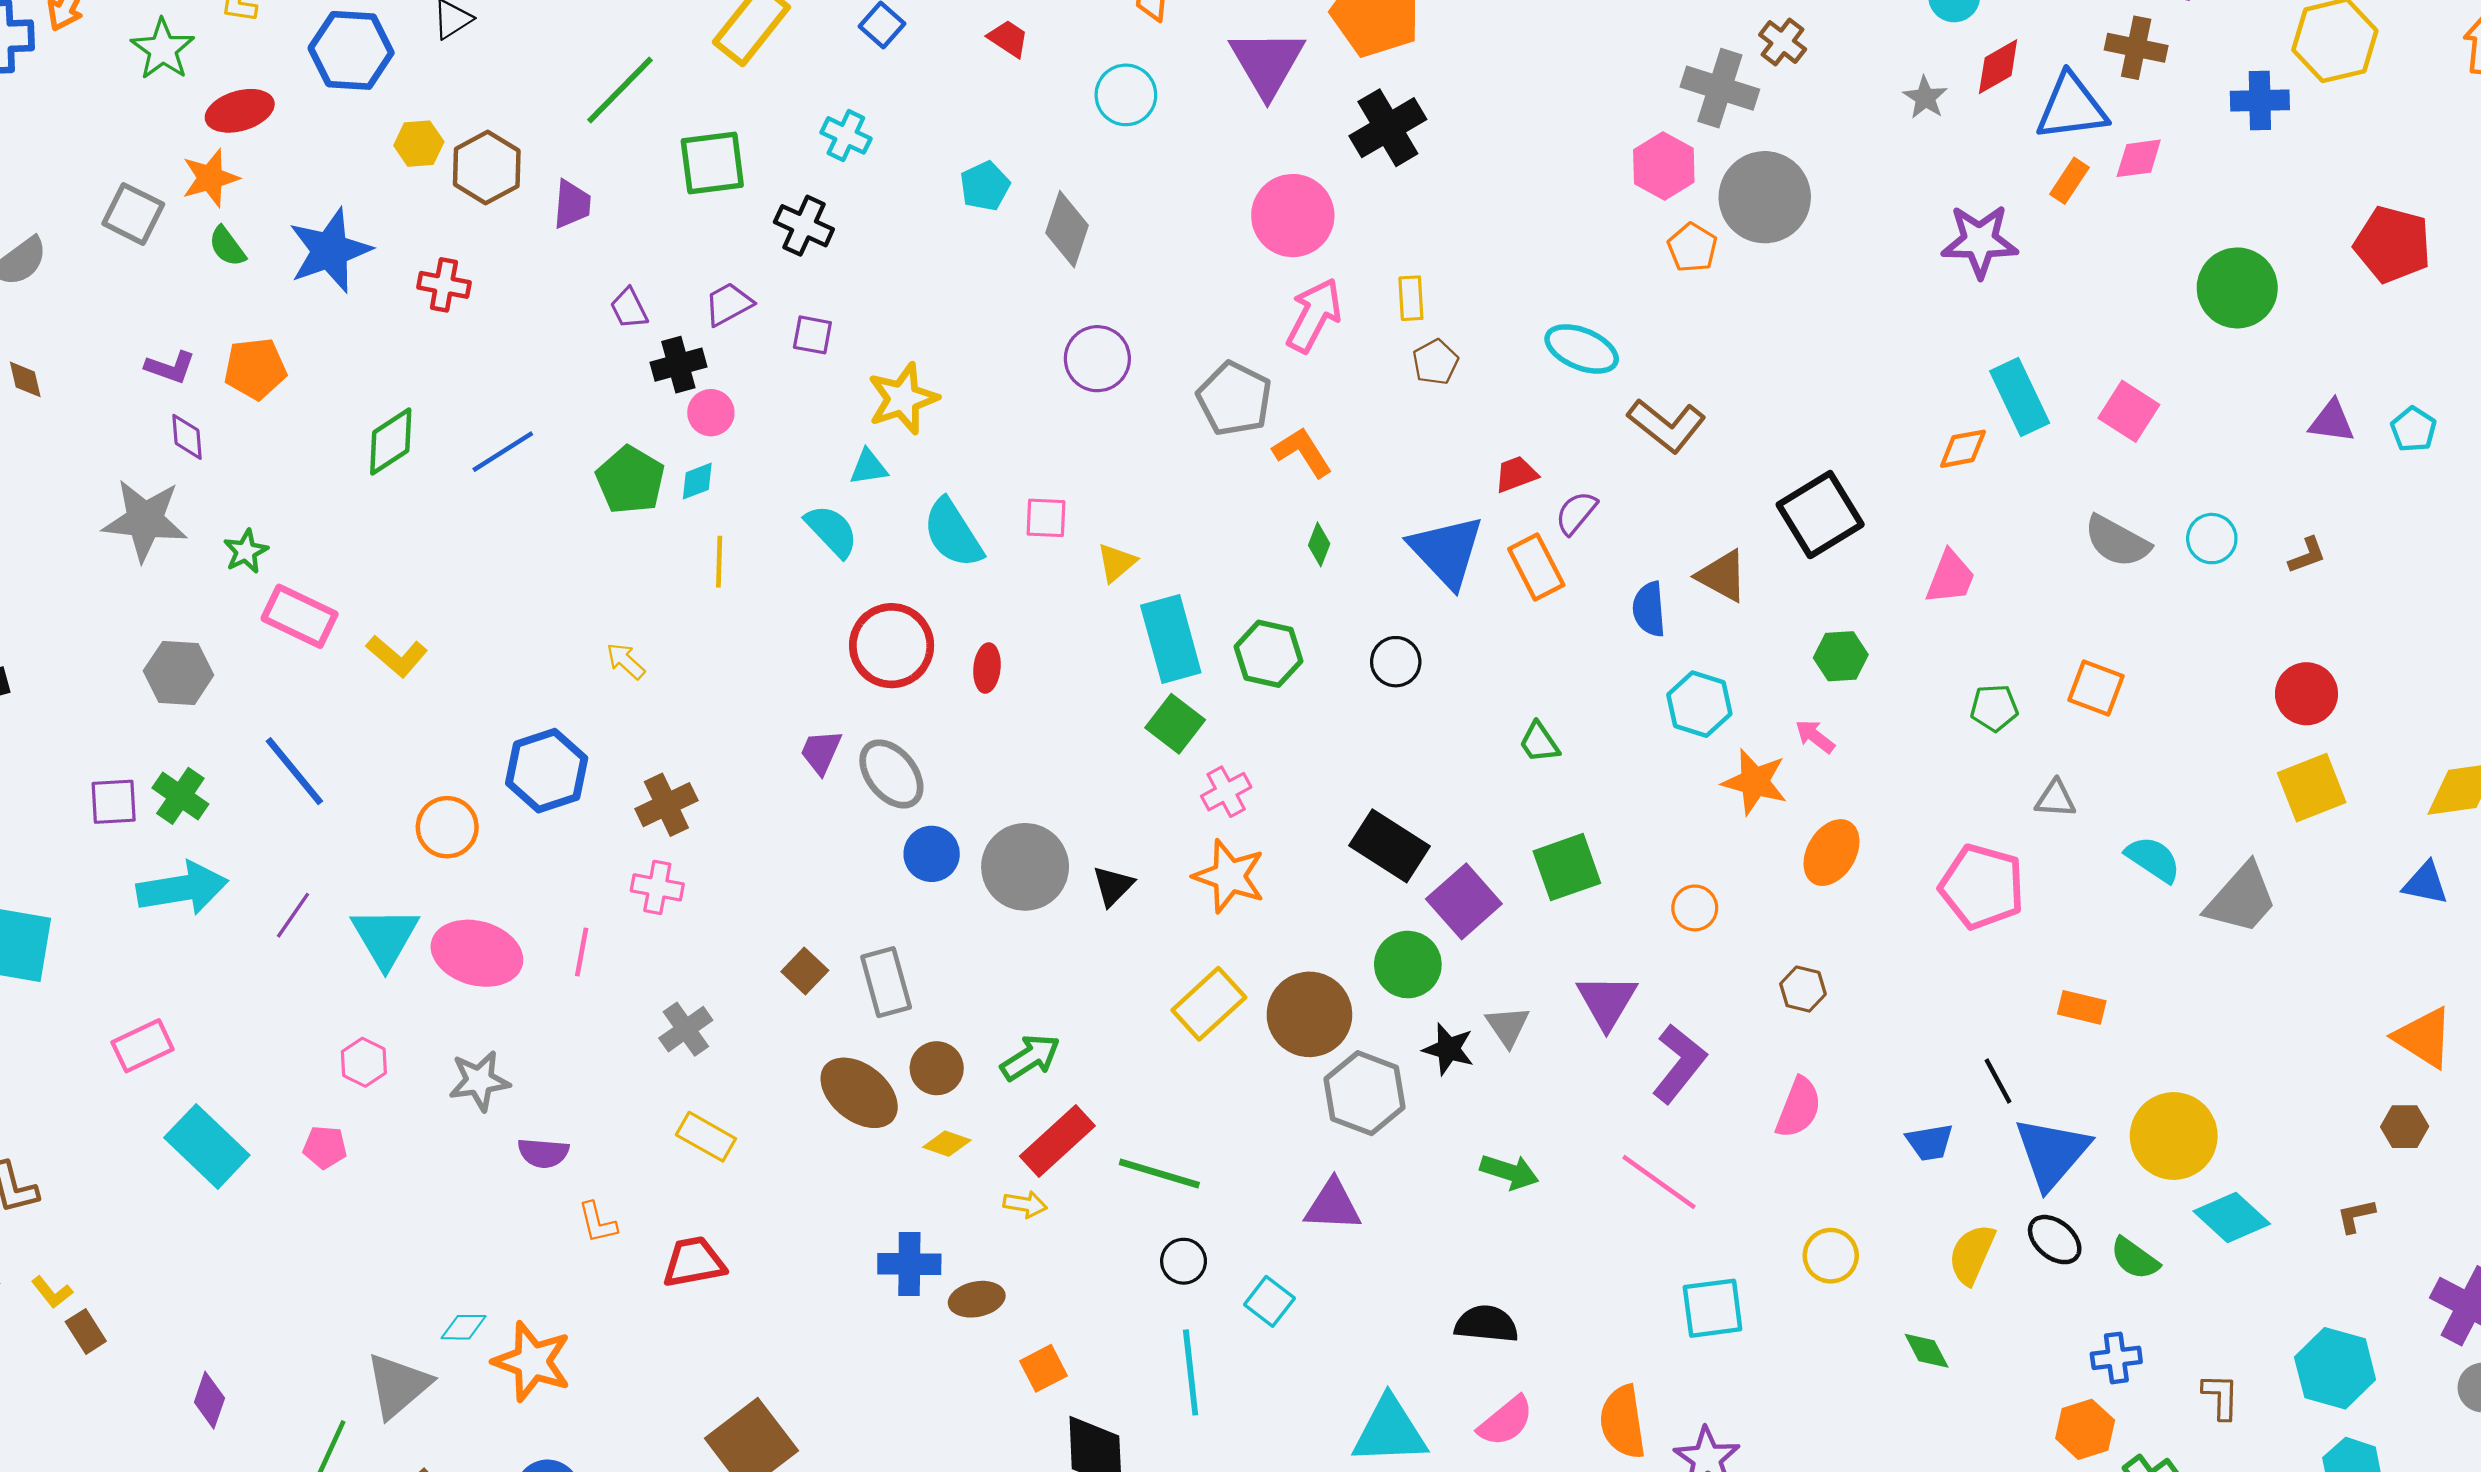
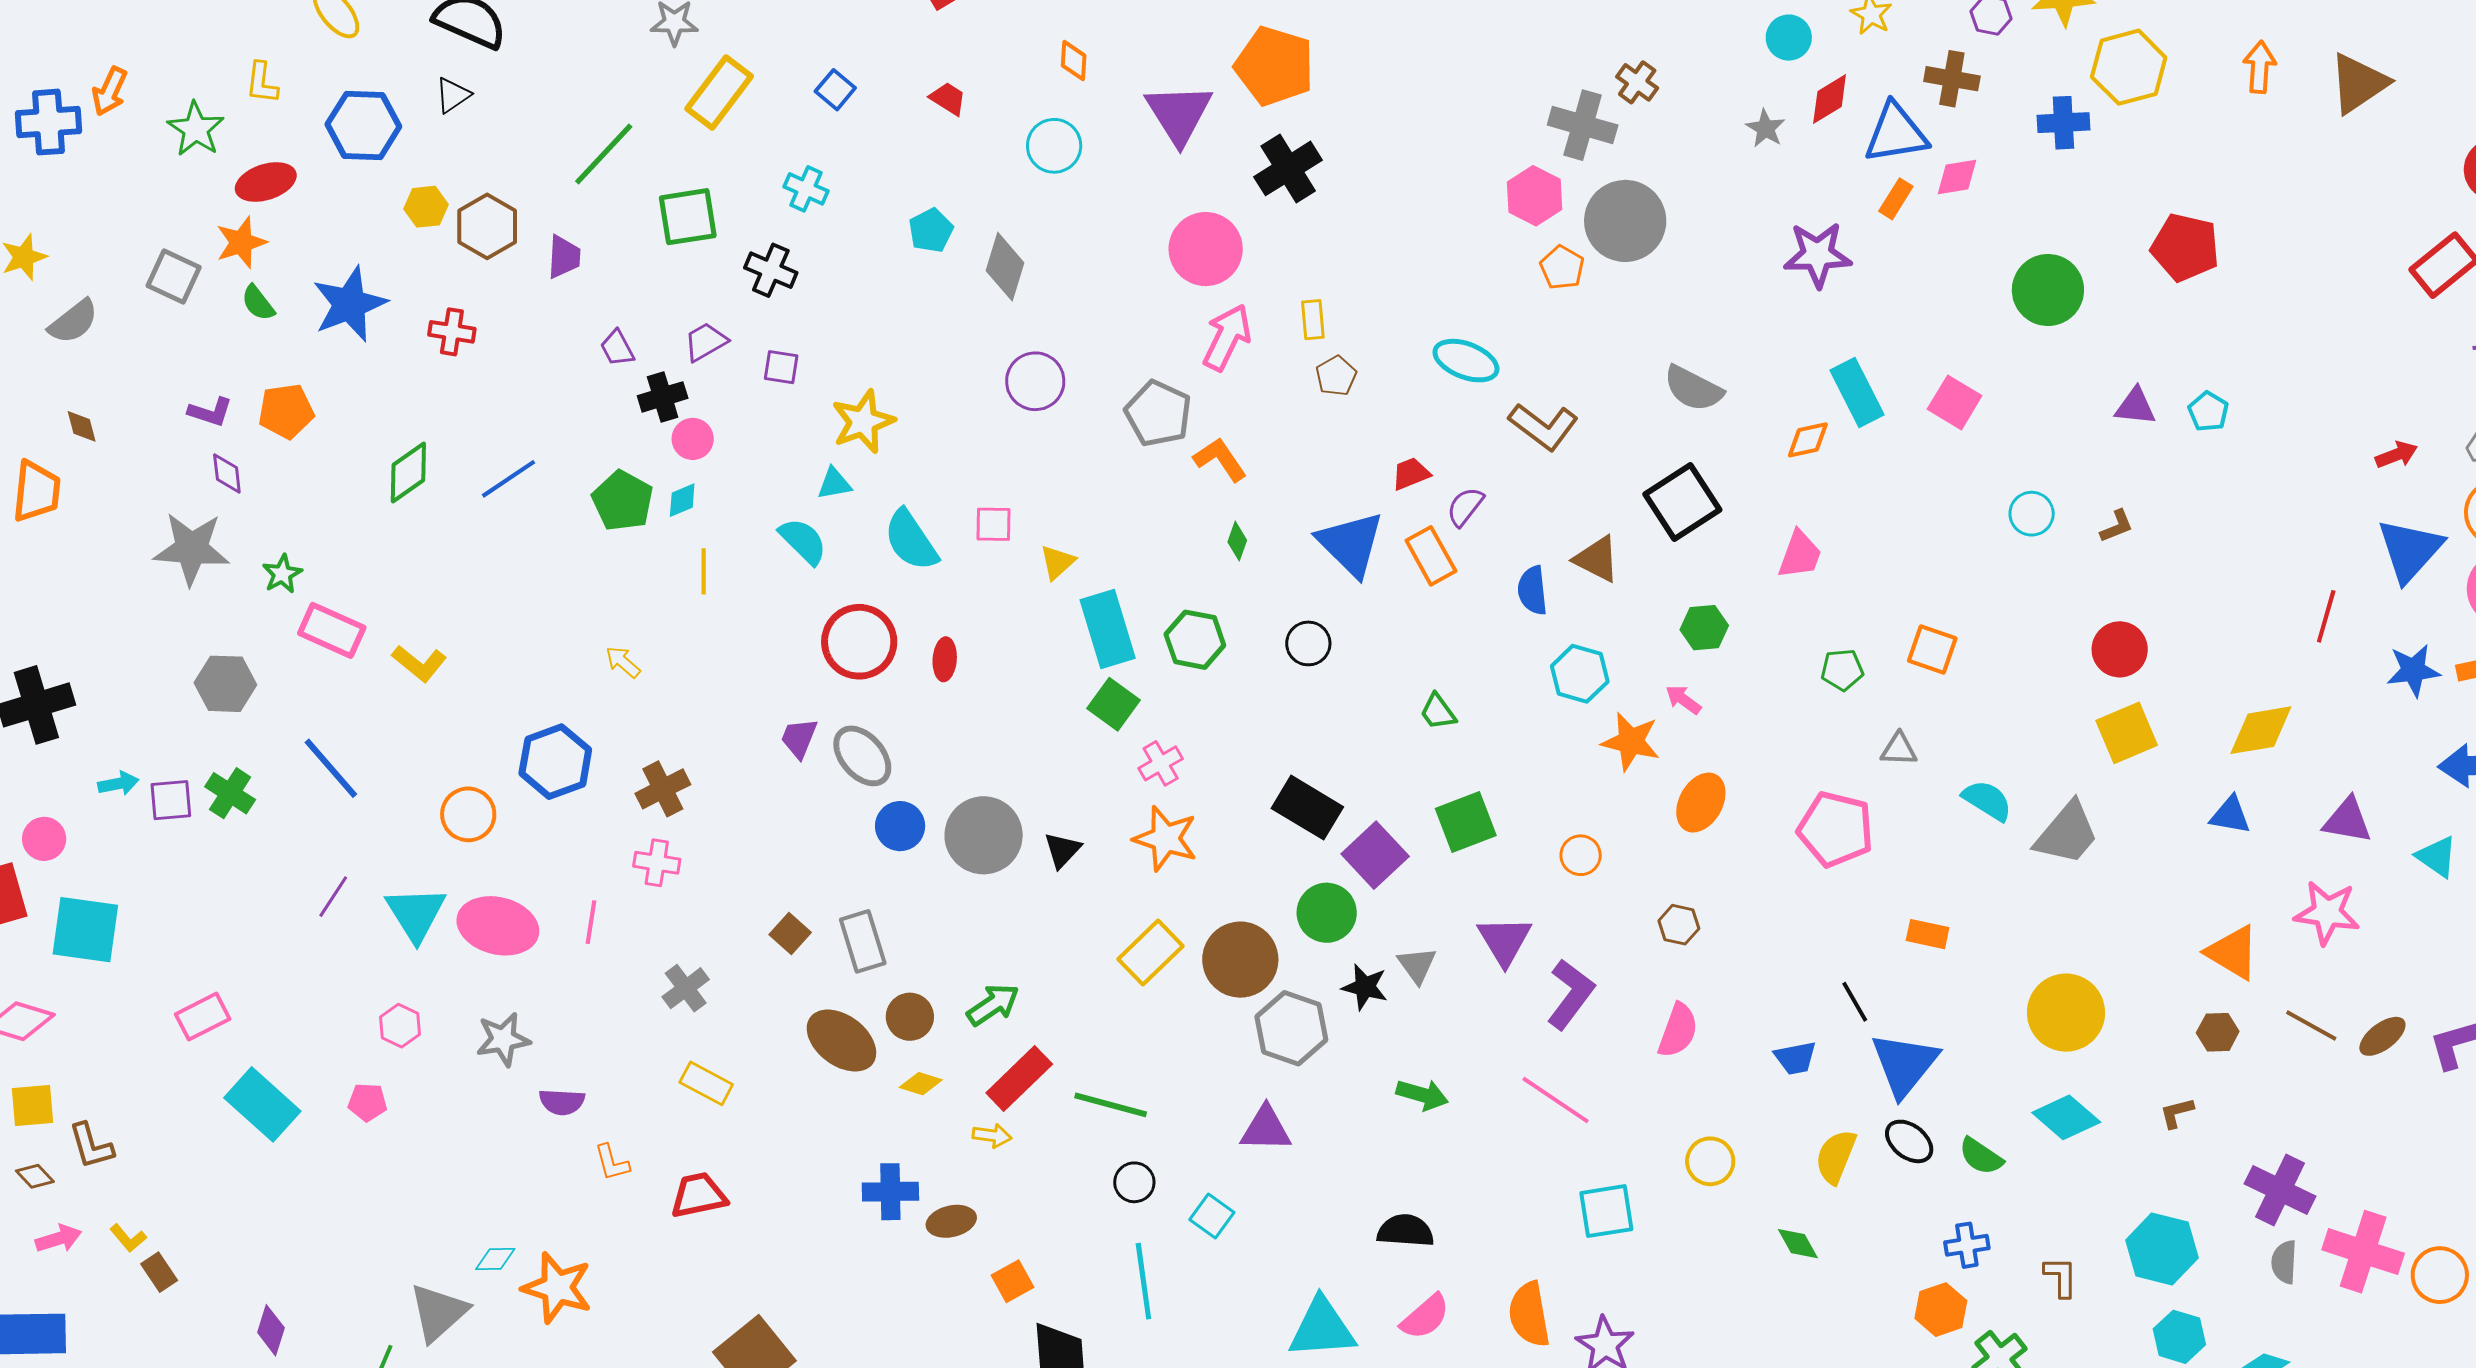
gray semicircle: (2117, 541) -> (1693, 389), moved
cyan arrow: (182, 888) -> (118, 784), moved, size x0.5
yellow circle: (2174, 1136) -> (2066, 1013), moved

